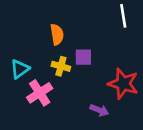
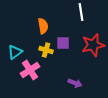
white line: (123, 16) -> (81, 12), moved
red star: (123, 84) -> (93, 45), moved, turned -30

